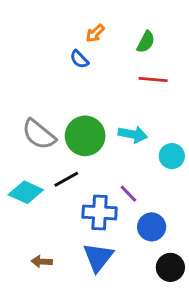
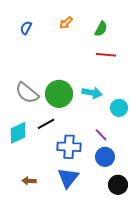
blue semicircle: (79, 59) -> (26, 28), moved, turned 72
cyan diamond: (26, 192) -> (18, 133), turned -50
purple line: (128, 194) -> (101, 135), moved

